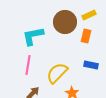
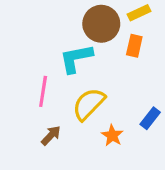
cyan L-shape: (33, 36) -> (76, 58), moved
blue rectangle: (91, 65) -> (150, 118), moved, turned -64

